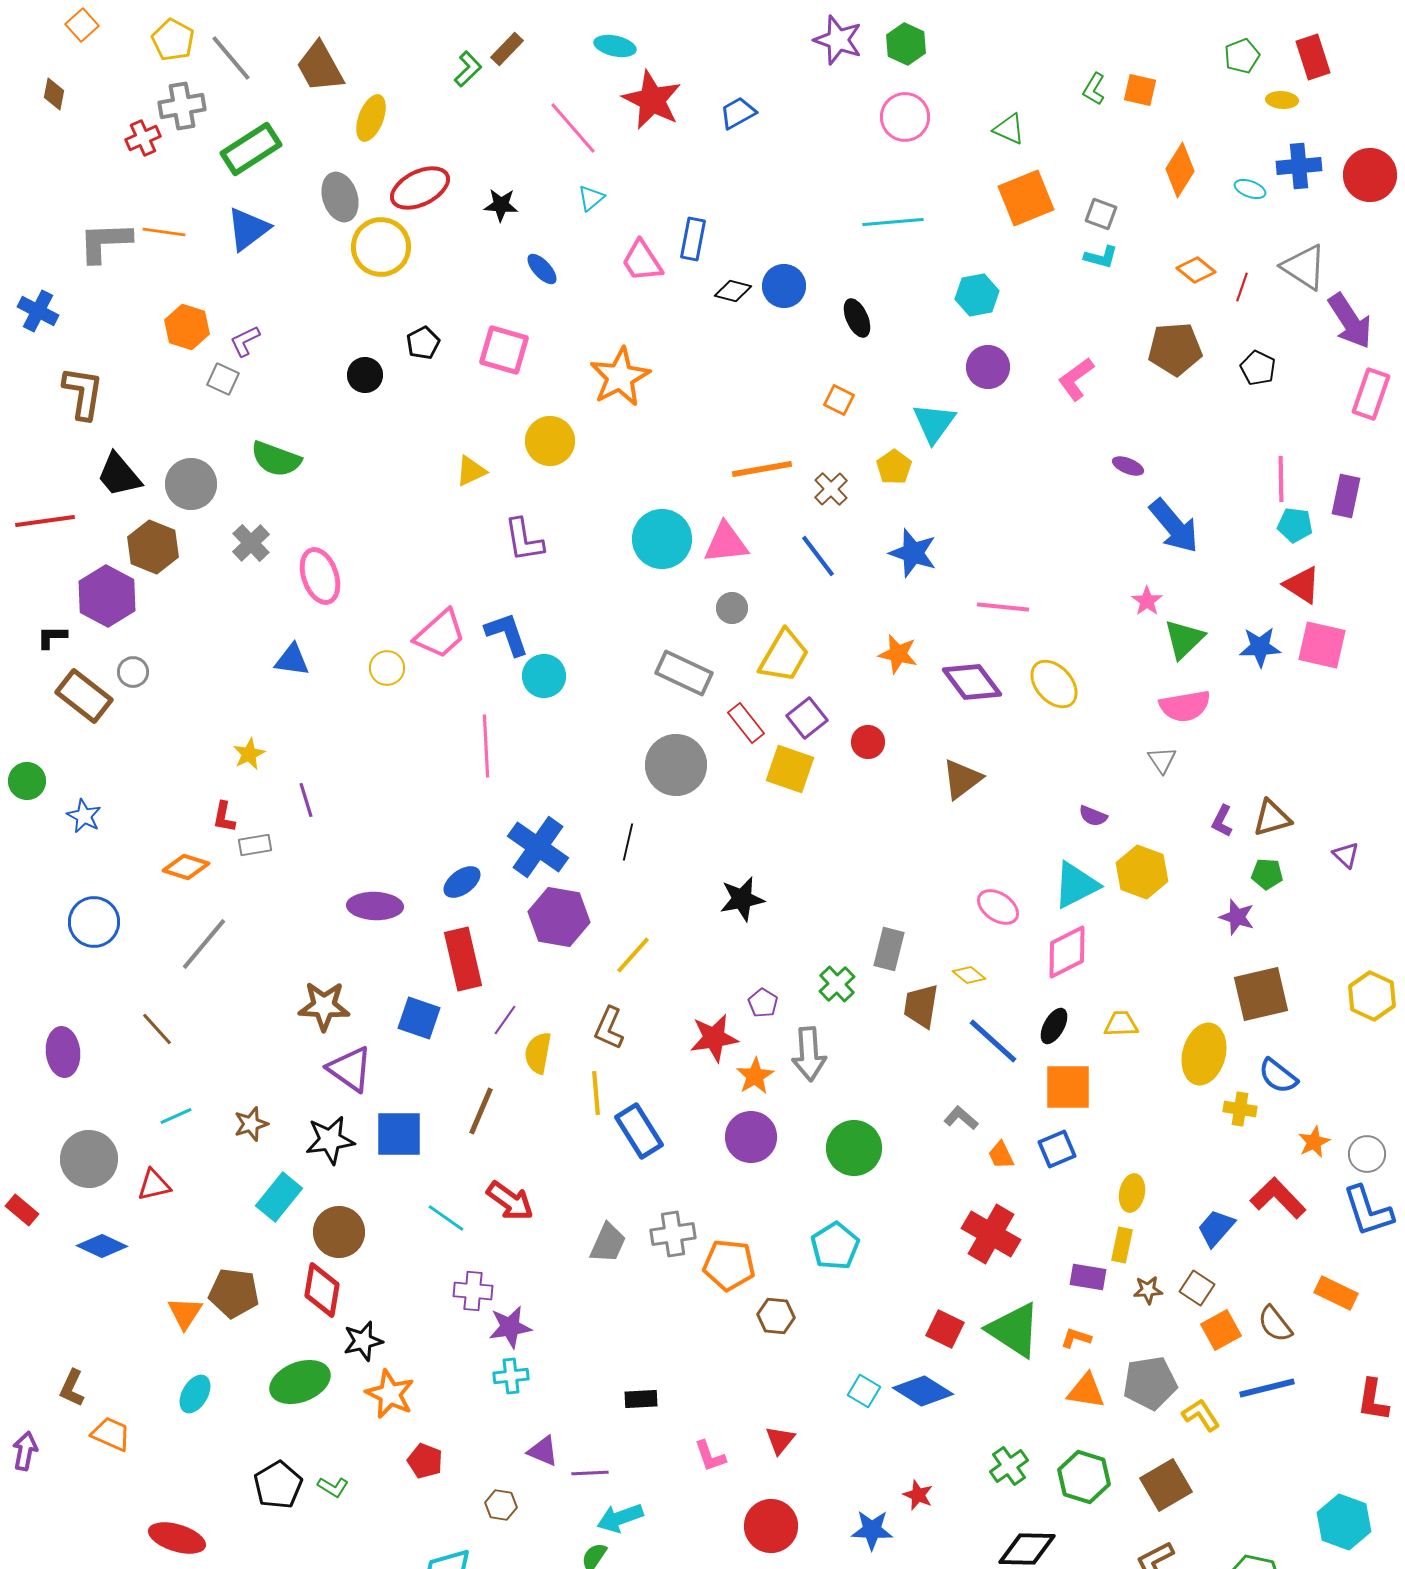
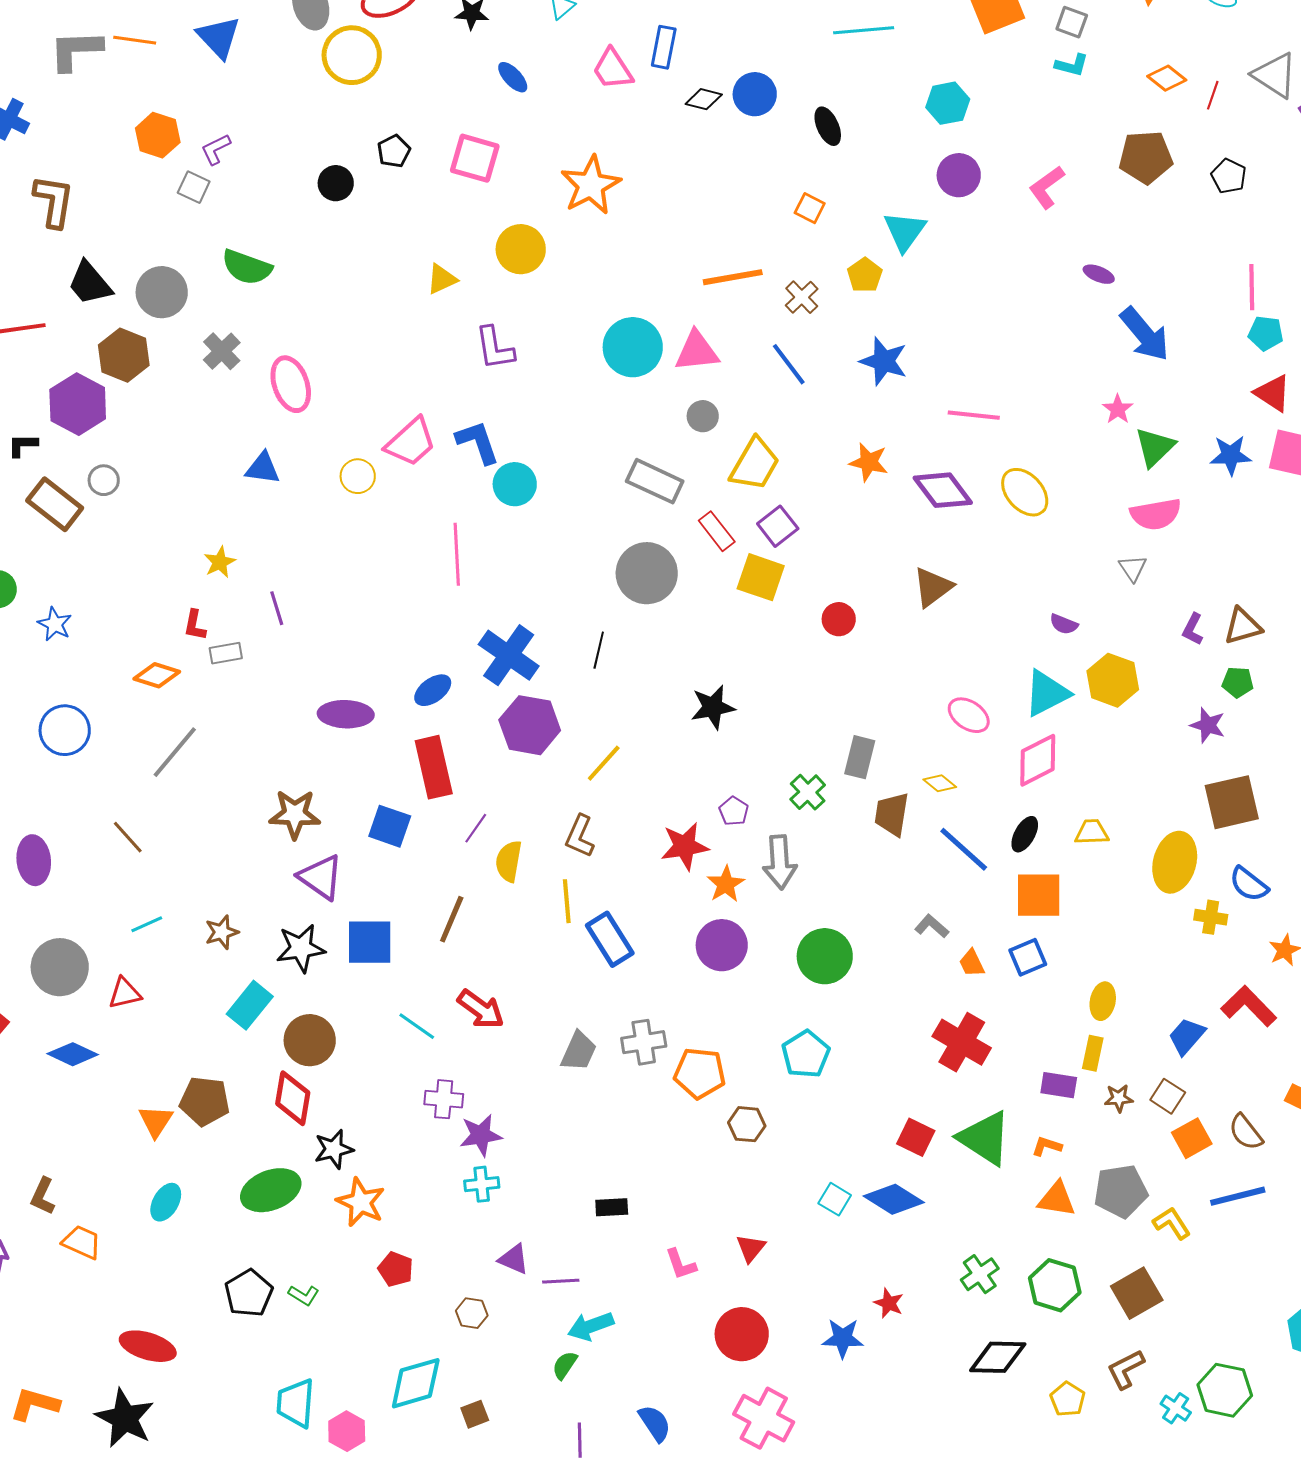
blue triangle: (248, 229) -> (219, 37), turned -36
red circle: (868, 742) -> (839, 619), moved

